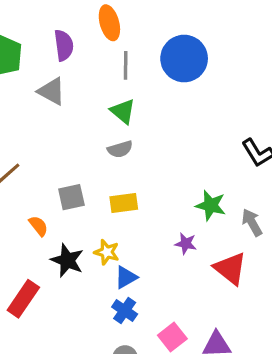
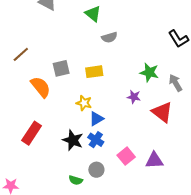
gray semicircle: (120, 149) -> (109, 37), moved
orange semicircle: (38, 226) -> (41, 87), size x1.6
black star: (67, 260) -> (73, 140), moved

